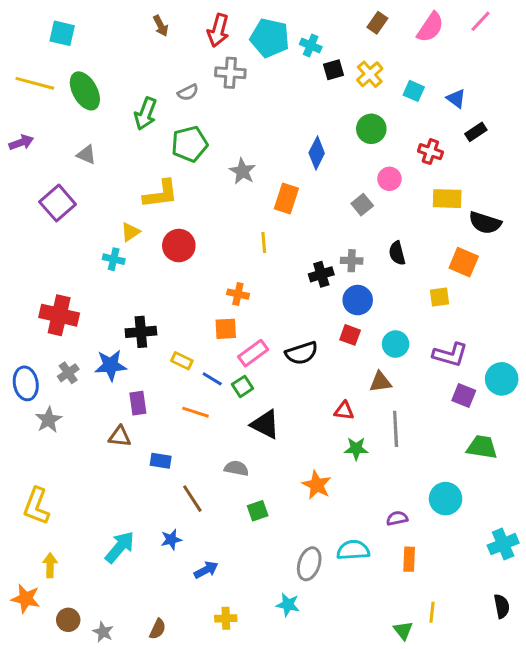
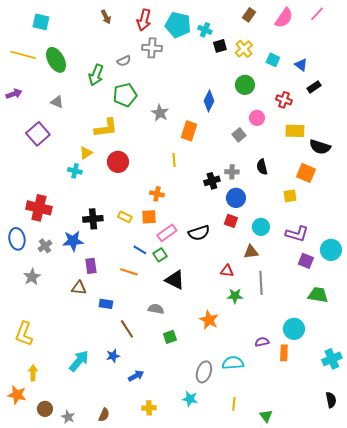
yellow rectangle: (182, 361) -> (125, 217), moved
blue ellipse: (26, 383) -> (17, 239), moved
orange rectangle: (409, 559) -> (284, 353), moved
yellow line: (432, 612) -> (234, 404), moved

